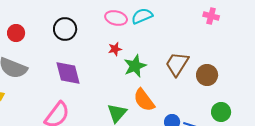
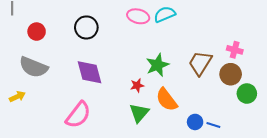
pink cross: (211, 16) -> (235, 50), moved
red star: (115, 49) -> (137, 85), moved
green circle: (221, 112) -> (247, 94), moved

